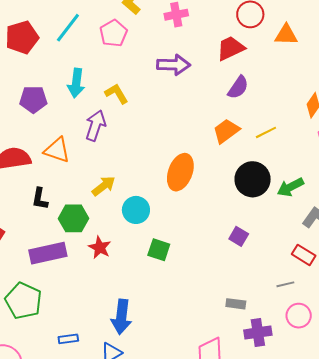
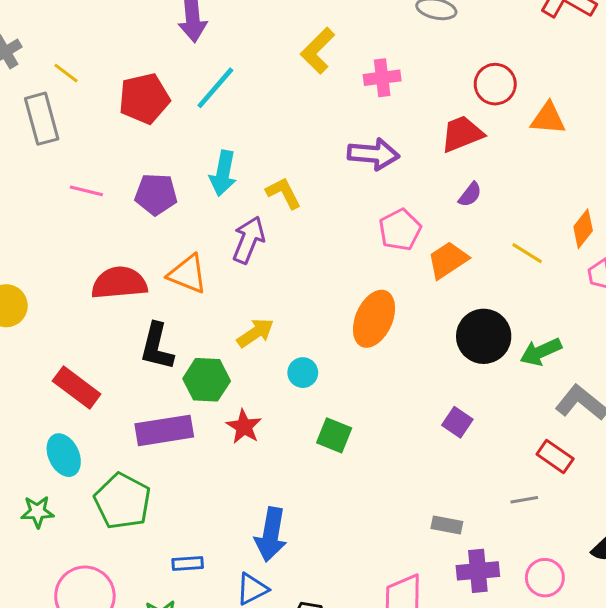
pink pentagon: (113, 33) -> (400, 230), moved
purple semicircle: (238, 87) -> (470, 195), size x0.7
yellow line: (266, 132) -> (527, 253), moved, turned 55
black L-shape: (40, 199) -> (157, 347), size x1.4
cyan circle: (136, 210) -> (303, 373), size x0.7
pink circle: (299, 316) -> (545, 578), moved

